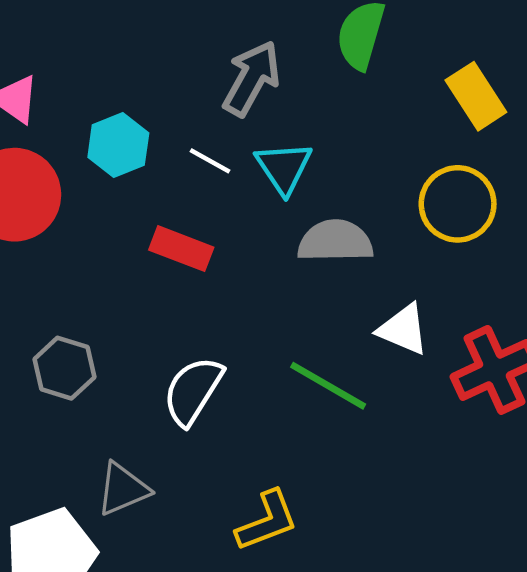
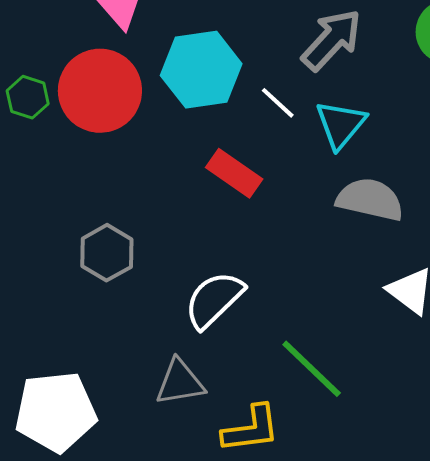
cyan hexagon: (118, 145) -> (201, 70), size x1.4
green line: (328, 386) -> (312, 369), moved
gray triangle: (123, 489) -> (180, 382), moved

